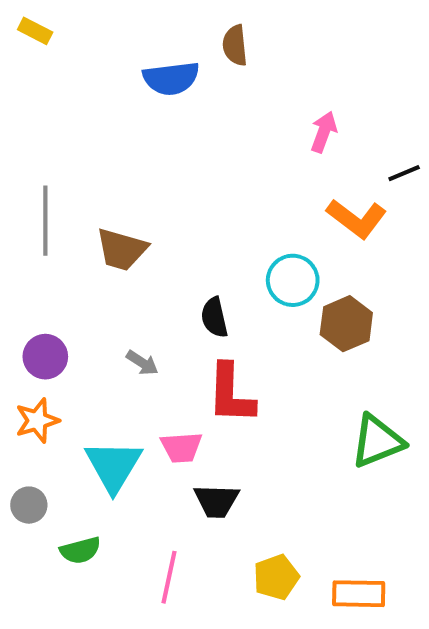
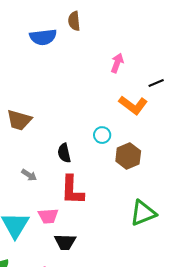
cyan circle: (293, 280) -> (102, 135), size x0.7

